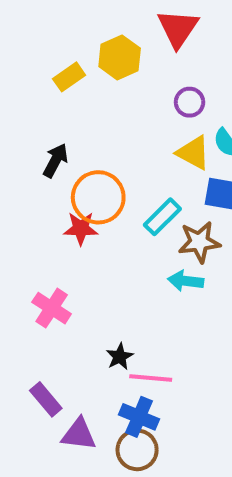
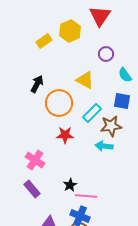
yellow triangle: (193, 153) -> (85, 80), moved
red star: (81, 228) -> (65, 135), moved
purple rectangle: (46, 399) -> (32, 189), moved

